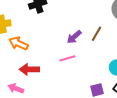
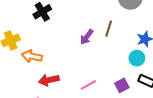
pink line: (67, 58) -> (88, 85), moved

